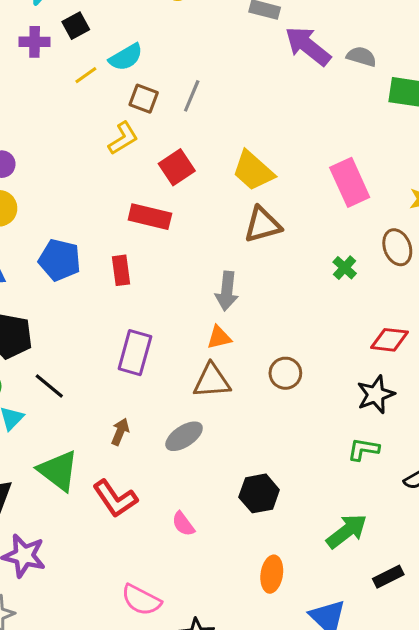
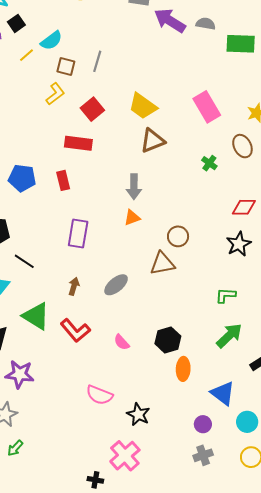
brown triangle: (212, 381) -> (162, 264), moved
green L-shape: (363, 449) -> (226, 295), moved
black hexagon: (259, 493) -> (168, 340), moved

